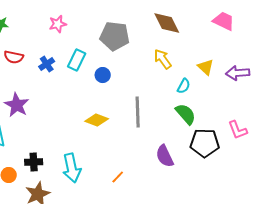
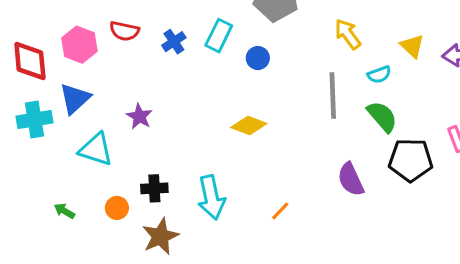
cyan semicircle: (184, 86) -> (379, 75), turned 42
purple star: (17, 105) -> (139, 117), moved, size x0.7
gray line: (138, 112) -> (333, 96), moved

